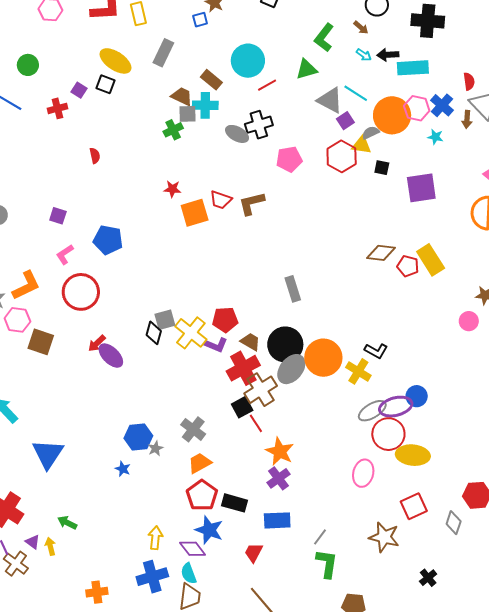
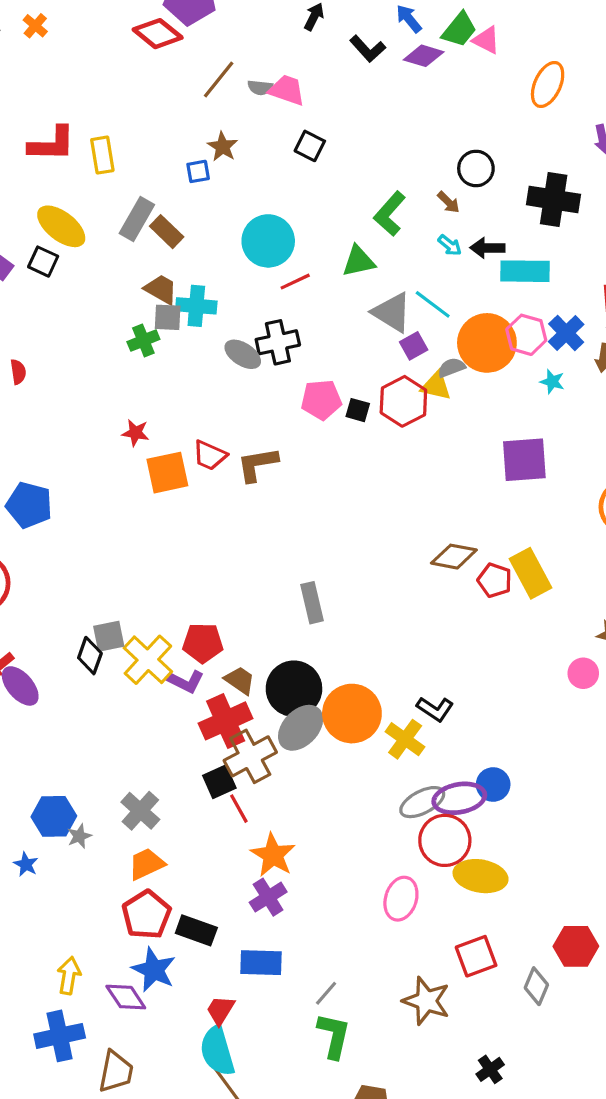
brown rectangle: (211, 80) -> (167, 232), moved
black square: (382, 168) -> (358, 410), moved
cyan semicircle: (189, 573) -> (217, 1051), moved, size x1.5

